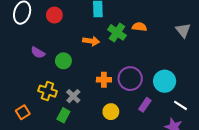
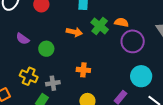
purple circle: (130, 79) -> (133, 41), moved
gray cross: (73, 96) -> (53, 83), turned 32

